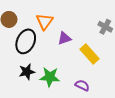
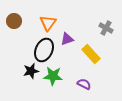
black ellipse: (26, 41) -> (44, 50), moved

